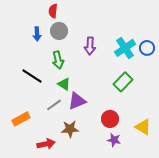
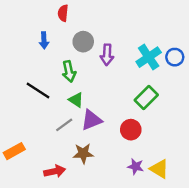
gray circle: (59, 31) -> (83, 42), moved
orange rectangle: (21, 119) -> (14, 151), moved
red circle: (110, 119) -> (131, 130), moved
yellow triangle: (143, 127) -> (159, 169), moved

